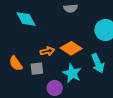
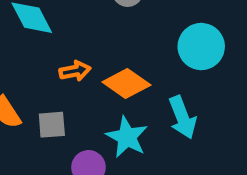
orange arrow: (47, 51) -> (75, 71), moved

